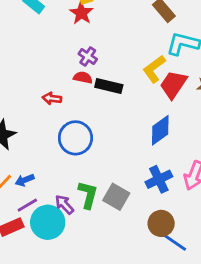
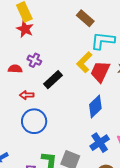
red semicircle: (83, 78) -> (15, 69), moved
black rectangle: (109, 86) -> (53, 80), turned -48
red arrow: (52, 98) -> (27, 95), moved

